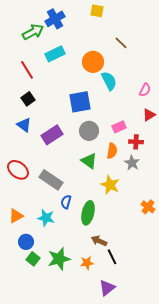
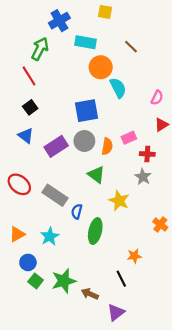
green arrow: (33, 32) -> (40, 49), moved, turned -35
cyan rectangle: (55, 54) -> (85, 42), moved, turned 36
gray circle: (89, 131) -> (84, 141), moved
orange semicircle: (112, 151) -> (107, 146), moved
blue semicircle: (66, 202) -> (77, 211), moved
cyan star: (46, 218) -> (50, 236), turned 30
brown arrow: (99, 241) -> (90, 294), moved
orange star: (87, 263) -> (134, 256), moved

